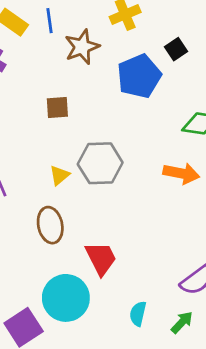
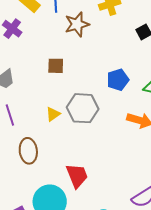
blue pentagon: (139, 76) -> (118, 80), moved, size x0.7
brown ellipse: (50, 225) -> (28, 151), moved

